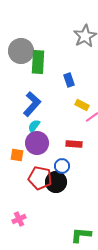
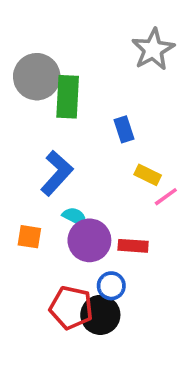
cyan semicircle: (34, 126) -> (75, 217), moved, turned 80
purple circle: (37, 143) -> (89, 240), moved
orange square: (17, 155) -> (29, 237), moved

